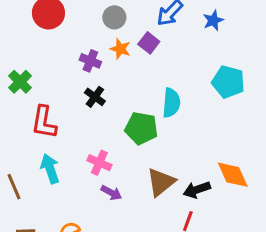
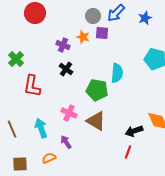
gray circle: (114, 17) -> (93, 16), moved
purple square: (149, 43) -> (102, 33), turned -32
cyan arrow: (50, 169) -> (41, 128), moved
brown triangle: (161, 182) -> (96, 121), moved, turned -50
purple arrow: (111, 193) -> (66, 142), moved, turned -152

